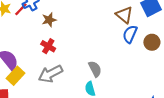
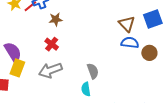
blue semicircle: (130, 34) -> (130, 43), turned 66
yellow rectangle: (15, 76) -> (17, 68), turned -30

